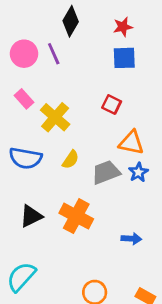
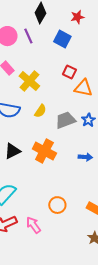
blue square: (124, 58) -> (62, 39), moved, turned 30
orange triangle: (131, 143) -> (83, 88), moved
blue arrow: (131, 239) -> (85, 157), moved

